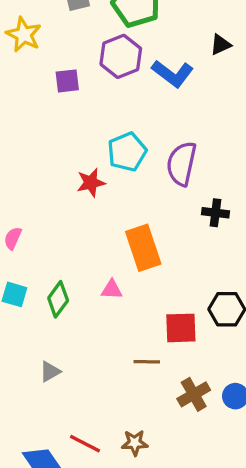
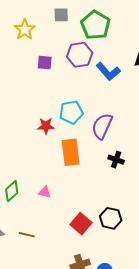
orange rectangle: (143, 248) -> (71, 152), moved
red square: (181, 328) -> (81, 224), turned 30
brown line: (147, 362) -> (27, 235), moved

